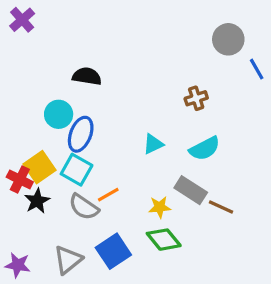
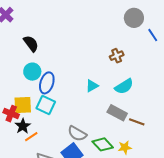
black semicircle: (87, 76) -> (31, 44), moved, turned 48
yellow square: (40, 167) -> (23, 105), turned 36
orange line: (108, 195) -> (31, 137), moved
gray semicircle: (84, 207) -> (77, 134), moved
yellow star: (160, 207) -> (125, 147), moved

